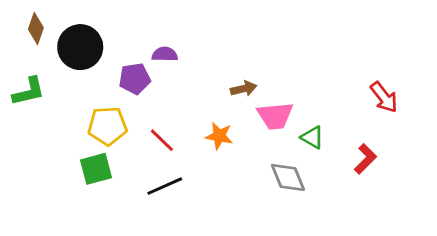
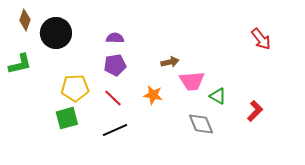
purple pentagon: (135, 79) -> (115, 65), moved
red arrow: (384, 97) -> (261, 39), moved

